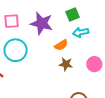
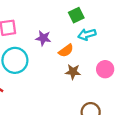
purple star: (42, 23) -> (43, 38), moved, size x0.6

